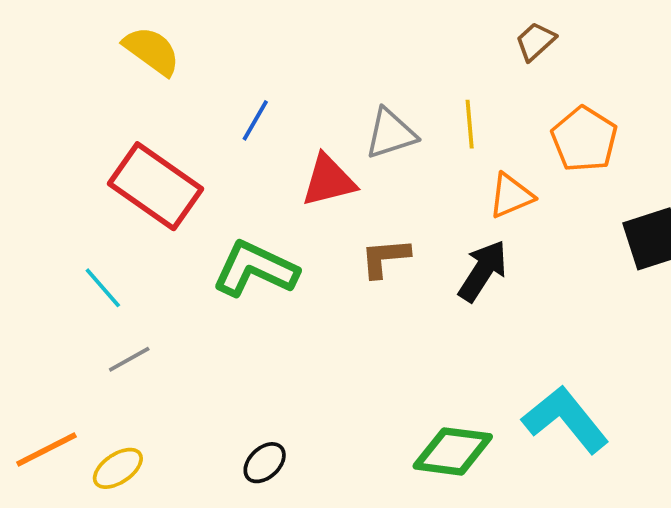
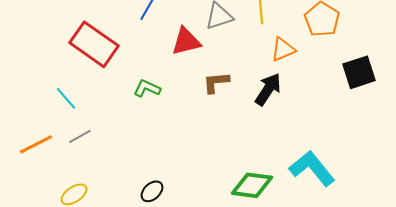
green L-shape: (255, 269) -> (147, 88), size x0.6
orange line: (46, 450) -> (36, 144), moved

